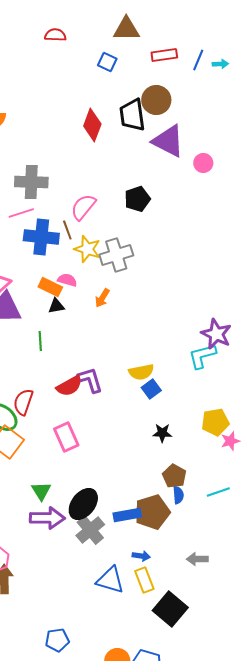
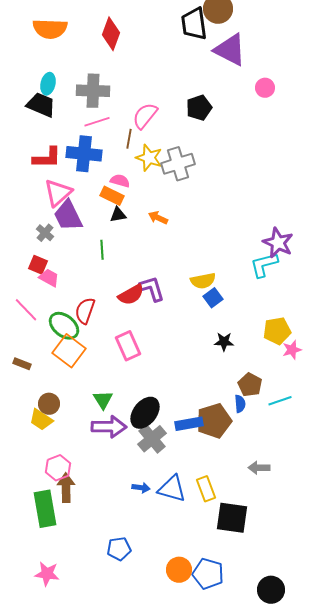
red diamond: (92, 125) -> (111, 34), moved
pink circle: (203, 163) -> (265, 88), moved
pink line: (21, 213) -> (97, 122), moved
brown line: (67, 230) -> (129, 139), turned 30
blue cross: (41, 237) -> (84, 154), moved
pink semicircle: (67, 280) -> (120, 181), moved
orange arrow: (102, 298) -> (158, 218), moved, turned 84
brown pentagon: (174, 476) -> (250, 385), moved
blue arrow: (141, 556) -> (141, 488), moved
black square: (170, 609) -> (232, 518), turned -32

